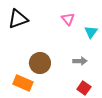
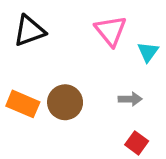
pink triangle: (68, 19) -> (111, 31), size x1.5
orange rectangle: (23, 83) -> (23, 104), moved

